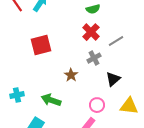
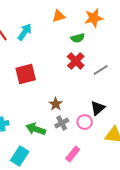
gray cross: (94, 58) -> (62, 123), moved
pink circle: (97, 105) -> (85, 122), moved

